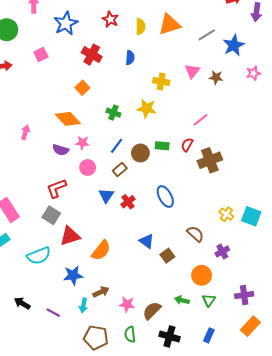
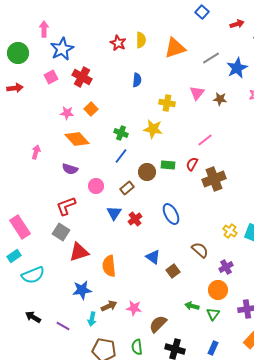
blue star: (66, 23) -> (62, 49), moved
yellow semicircle: (140, 27) -> (141, 40), moved
red cross: (92, 55) -> (82, 77), moved
pink star: (82, 143) -> (67, 113), moved
blue line: (117, 146) -> (121, 156), moved
orange semicircle: (101, 250) -> (109, 266), turned 135
cyan semicircle: (39, 256) -> (33, 275), moved
orange circle: (202, 275) -> (218, 290), moved
green arrow: (182, 300) -> (192, 306), moved
pink star: (127, 304) -> (134, 308), moved

